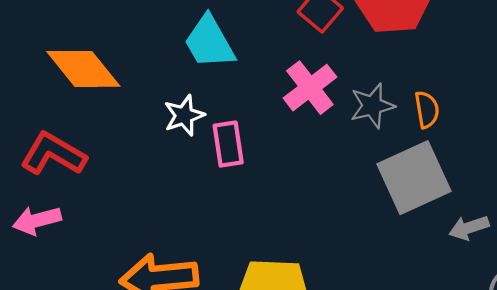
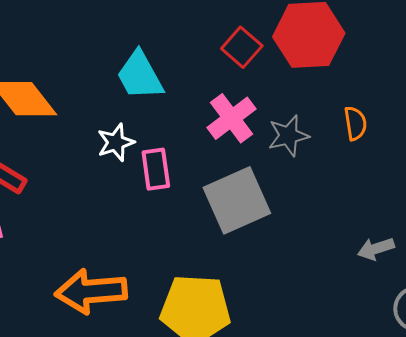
orange semicircle: (427, 110) -> (355, 123), moved
gray square: (414, 178) -> (237, 200), moved

